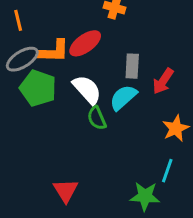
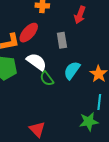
red arrow: (163, 81) -> (80, 15), moved
cyan semicircle: (123, 98) -> (72, 70), moved

